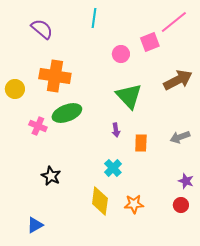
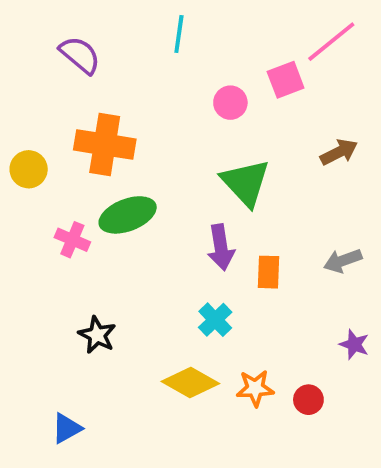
brown arrow: (178, 80) -> (339, 152), size x0.7
purple arrow: (116, 130) -> (221, 247), size x1.6
yellow diamond: (100, 201) -> (190, 383), turned -68
red circle: (181, 205) -> (308, 400), moved

